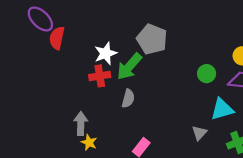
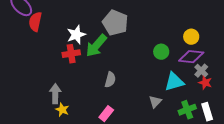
gray semicircle: (128, 99) -> (110, 80), moved

